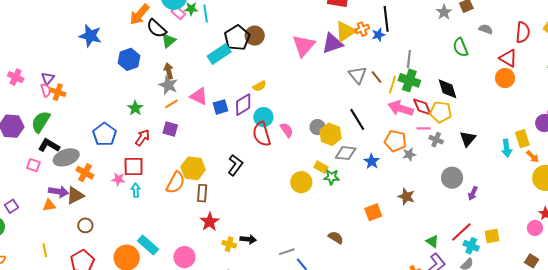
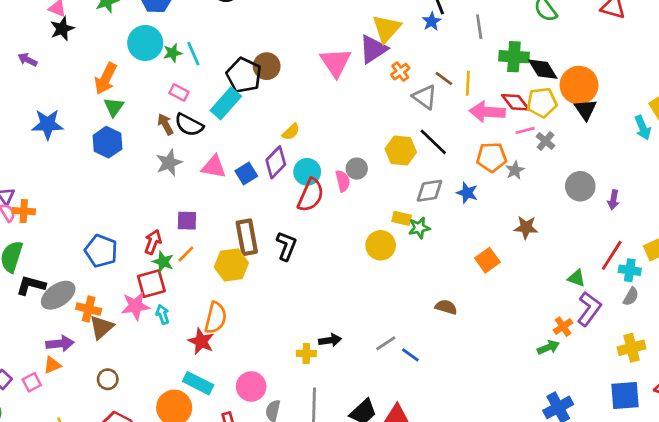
pink rectangle: (178, 13) -> (179, 92), moved
black semicircle: (156, 28) -> (189, 125), moved
orange cross: (362, 29) -> (400, 72), moved
green triangle: (169, 41) -> (114, 107), moved
gray line: (409, 59) -> (479, 27), moved
brown arrow: (169, 71) -> (165, 124), moved
gray triangle: (358, 75) -> (425, 97), moved
orange circle: (505, 78) -> (579, 85), moved, size x1.4
green cross: (409, 80) -> (514, 57), moved
gray star: (168, 85) -> (169, 163), turned -30
orange line: (171, 104) -> (186, 254), moved
green star: (135, 108) -> (163, 262), moved
gray circle: (318, 127) -> (357, 169), moved
pink semicircle: (287, 130) -> (343, 181), turned 35
red semicircle: (262, 134) -> (311, 195), turned -125
yellow hexagon: (331, 134) -> (401, 151), moved
black triangle: (468, 139) -> (585, 109), moved
gray cross: (436, 140) -> (545, 141), turned 32
pink square: (33, 165) -> (32, 382), moved, turned -32
pink star: (118, 179) -> (135, 306), size x1.5
orange semicircle: (176, 183) -> (216, 318), moved
brown rectangle: (202, 193) -> (247, 237), moved, size x1.4
brown triangle: (75, 195) -> (101, 327), moved
red star: (210, 222) -> (201, 341), moved

